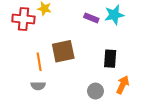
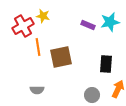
red cross: (23, 19) -> (23, 26), turned -35
orange line: (39, 62) -> (38, 47), moved

